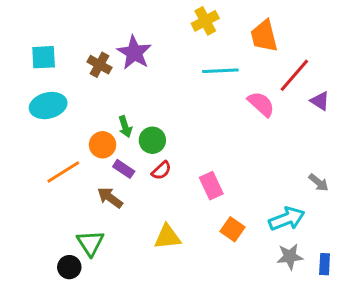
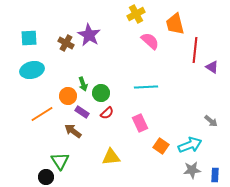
cyan line: (220, 71) -> (146, 87), moved
red line: (294, 75) -> (195, 50), turned -35
pink semicircle: (261, 104) -> (150, 41), moved
orange square: (232, 229) -> (161, 146), moved

